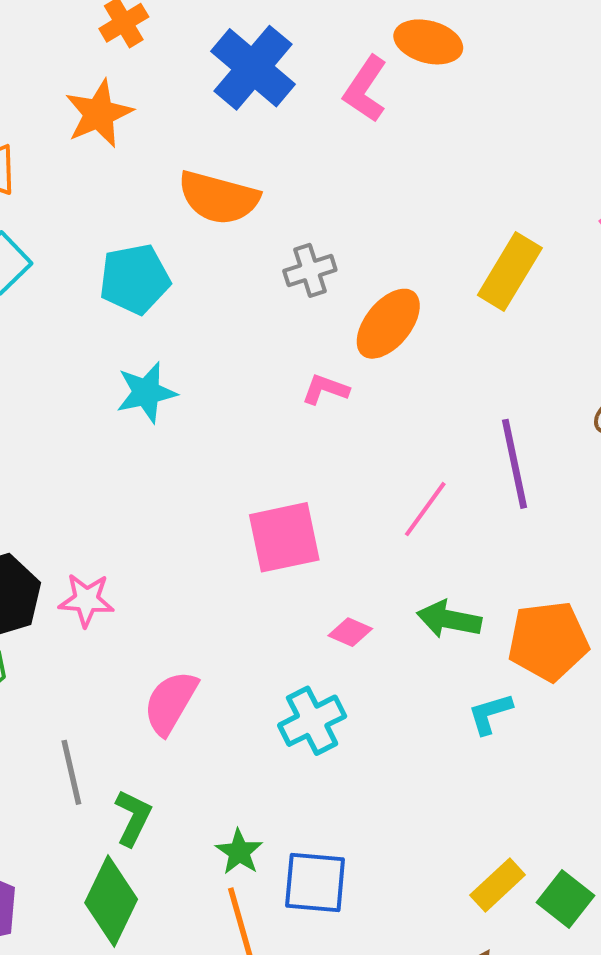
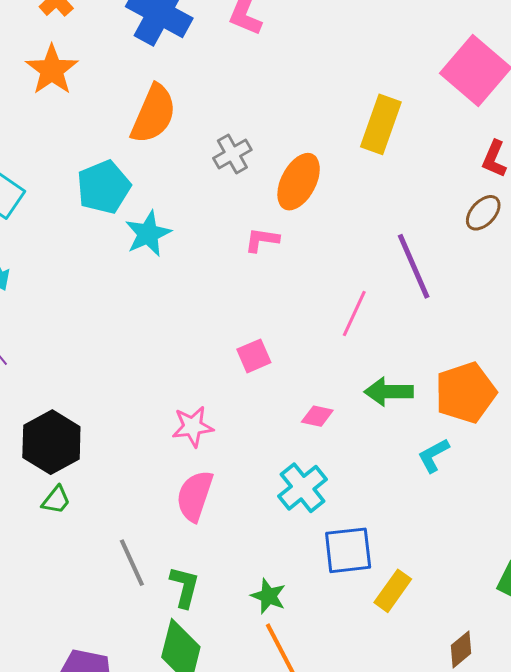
orange semicircle: (219, 198) -> (153, 114), turned -70
cyan star: (146, 392) -> (148, 234), moved
pink square: (284, 537) -> (254, 356), size x0.6
pink star: (86, 600) -> (193, 427), moved
blue square: (315, 882) -> (348, 550), moved
yellow rectangle: (498, 885) -> (393, 591), moved

